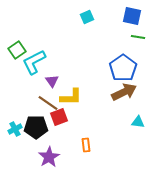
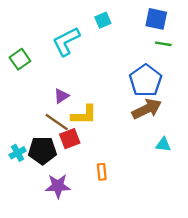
cyan L-shape: (34, 62) -> (66, 41), moved
purple triangle: (52, 81) -> (61, 96), turned 32
purple star: (49, 157) -> (58, 186), turned 30

